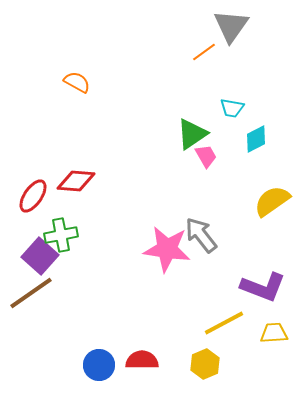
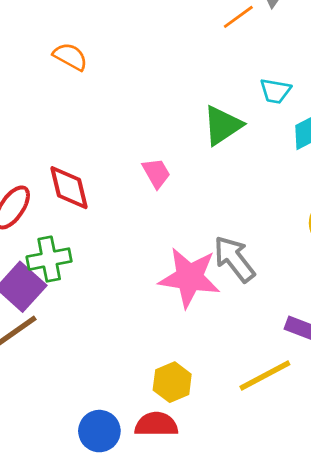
pink trapezoid: (206, 156) -> (156, 173), moved
red diamond: (76, 181) -> (69, 188), turned 72
yellow hexagon: (205, 364) -> (172, 382), moved

